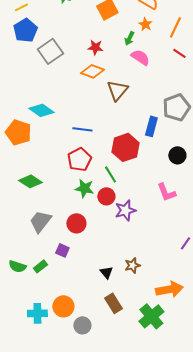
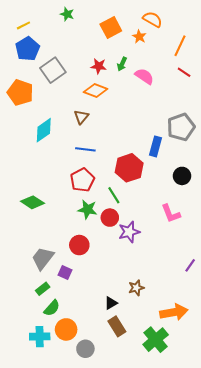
orange star: (145, 24) -> (139, 37), moved
green arrow: (129, 38) -> (122, 64), moved
brown triangle: (117, 90) -> (81, 117), moved, size x0.7
cyan diamond: (41, 110) -> (44, 130), turned -70
orange pentagon: (18, 132) -> (20, 93), moved
gray trapezoid: (40, 221) -> (43, 258), moved
green semicircle: (17, 266) -> (52, 308), moved, turned -66
black triangle: (106, 272) -> (111, 303), moved, turned 40

